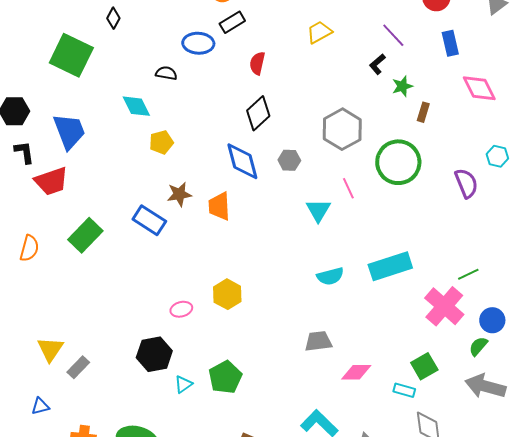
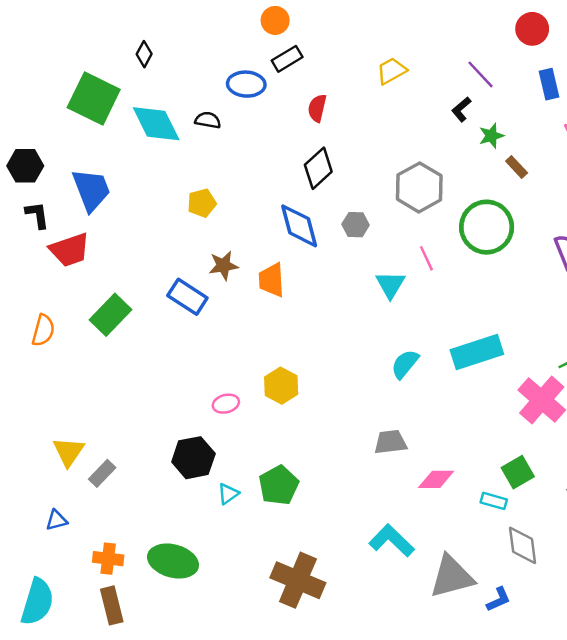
cyan diamond: (136, 106) -> (156, 124), moved, size x1.4
brown rectangle: (423, 112) -> (517, 167), turned -60
cyan semicircle: (330, 276) -> (405, 364), turned 144

